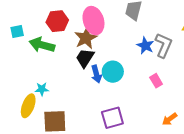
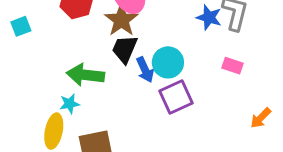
green arrow: (42, 45) -> (85, 75), moved
pink rectangle: (156, 81) -> (232, 66), turned -32
purple square: (112, 118) -> (176, 97), moved

